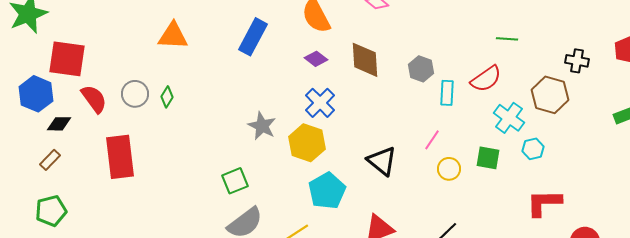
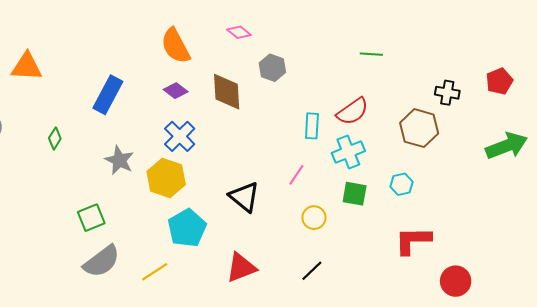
blue rectangle: (253, 37) -> (108, 95), moved
green line: (507, 39) -> (371, 54), moved
gray hexagon: (421, 69) -> (272, 68), moved
green diamond: (167, 97) -> (55, 138), moved
cyan cross: (509, 118) -> (348, 152), moved, turned 32
yellow circle: (449, 169) -> (314, 218), moved

